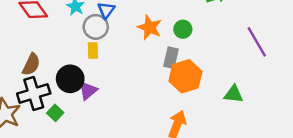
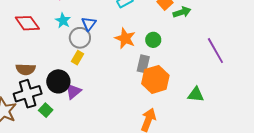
yellow rectangle: (93, 50) -> (77, 58), turned 32
brown semicircle: (31, 64) -> (26, 69), turned 66

